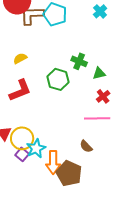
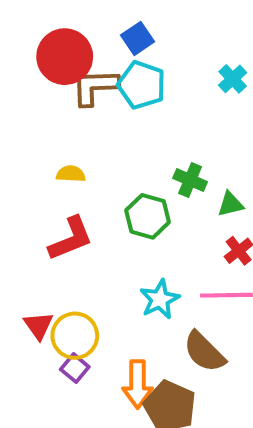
yellow semicircle: (20, 58) -> (71, 174), turned 32
brown semicircle: (86, 146) -> (204, 352), size x1.6
cyan star: (36, 148) -> (160, 299), moved

